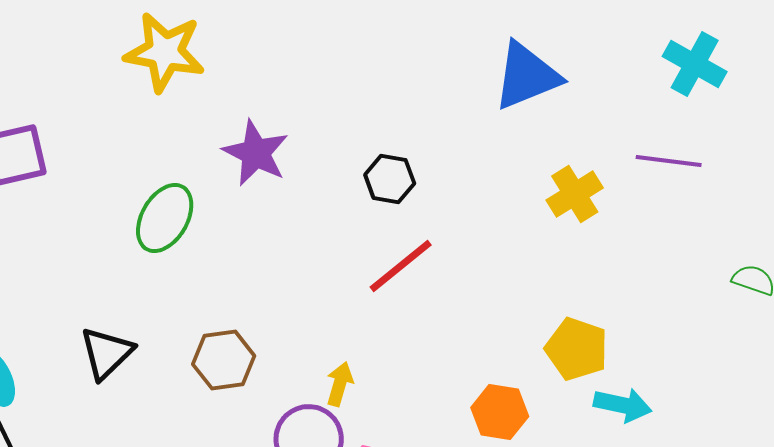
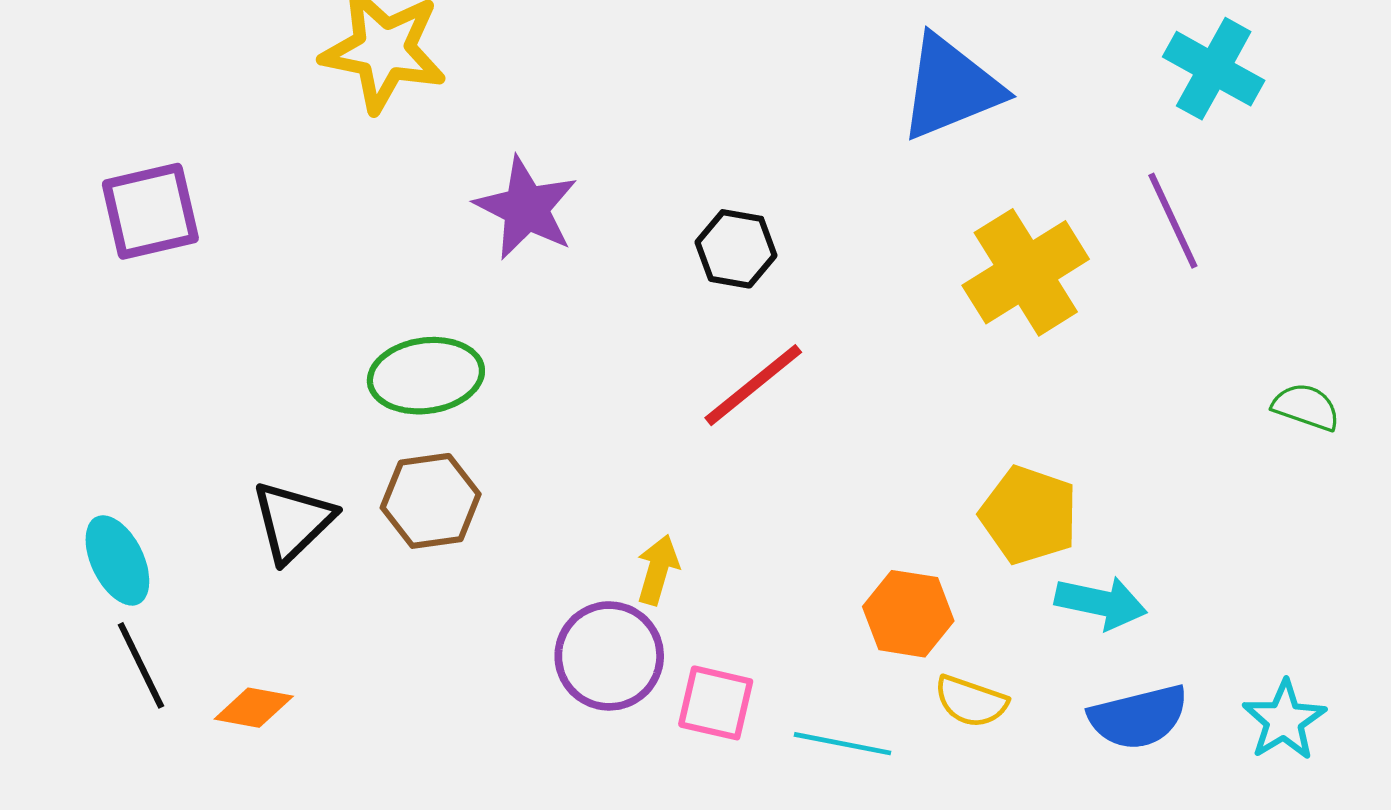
purple line: (669, 161) -> (1173, 221), turned 58
yellow cross: (575, 194) -> (1026, 272), size x1.4
green ellipse: (165, 218) -> (426, 376), moved, turned 52
brown hexagon: (224, 360) -> (431, 501), moved

